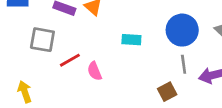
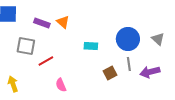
pink semicircle: (95, 71) -> (61, 85), moved
brown square: (167, 92) -> (110, 73), moved

